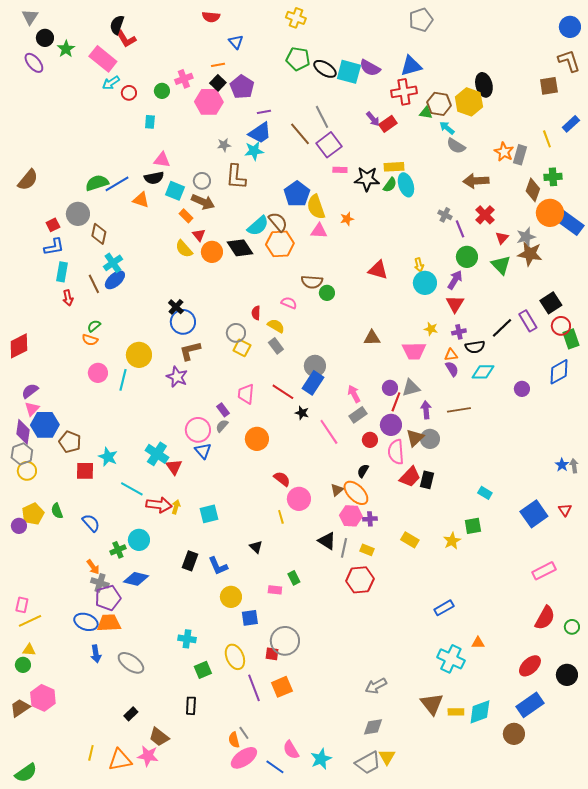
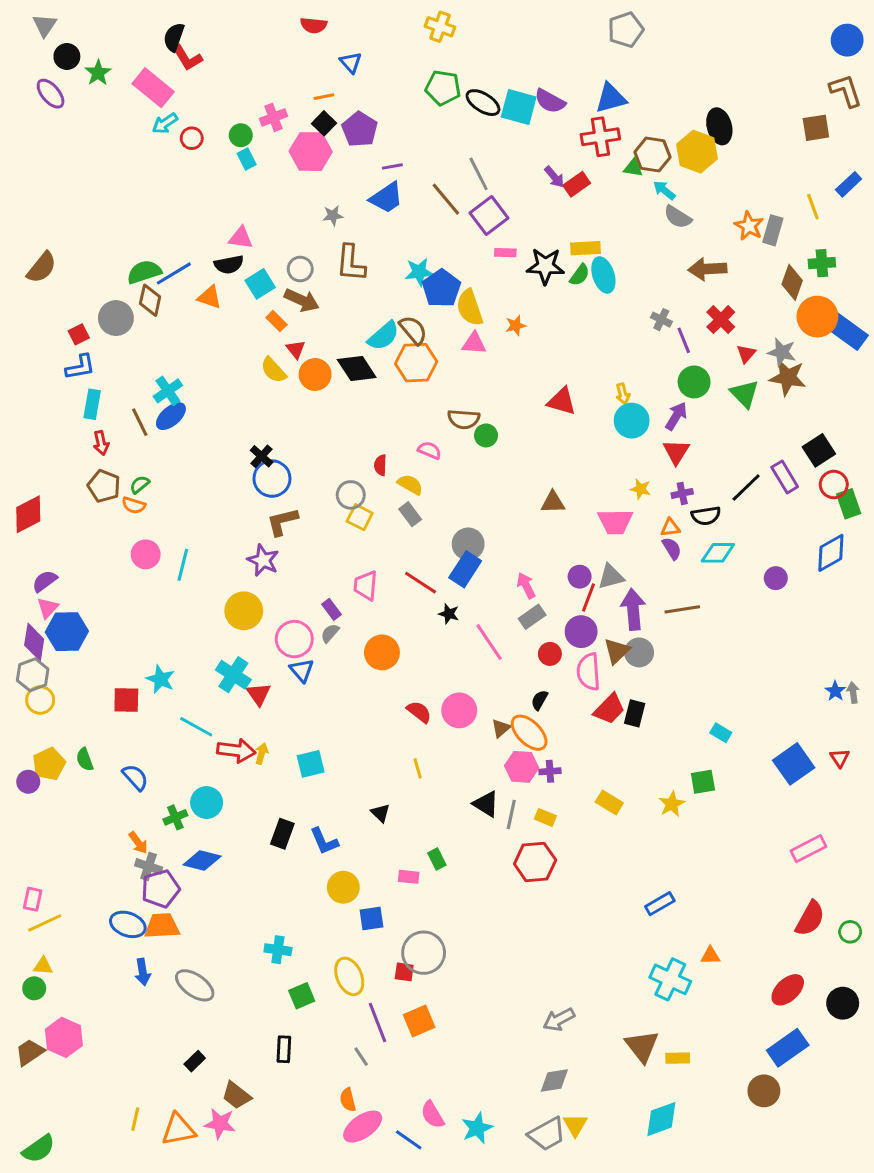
cyan rectangle: (150, 122) -> (247, 159), moved, turned -32
cyan star: (254, 151) -> (419, 272), moved
cyan square: (175, 191) -> (260, 284), turned 36
brown diamond: (99, 234) -> (150, 300), moved
gray star: (526, 237) -> (782, 352), turned 30
yellow circle: (139, 355) -> (244, 611), moved
purple arrow: (426, 410) -> (633, 609), size x1.5
brown pentagon: (70, 442) -> (104, 486), moved
pink circle: (299, 499) -> (459, 710), moved
cyan diamond: (480, 712) -> (661, 1119), moved
gray line: (244, 733) -> (361, 1057), moved

